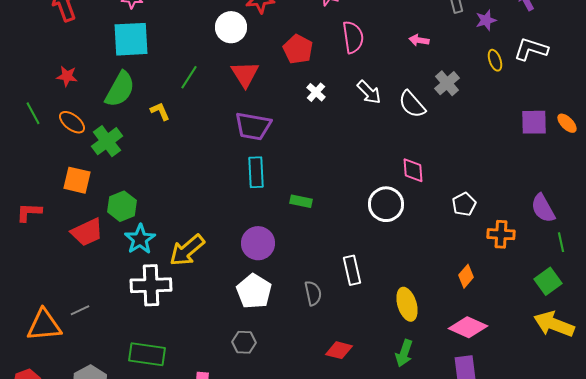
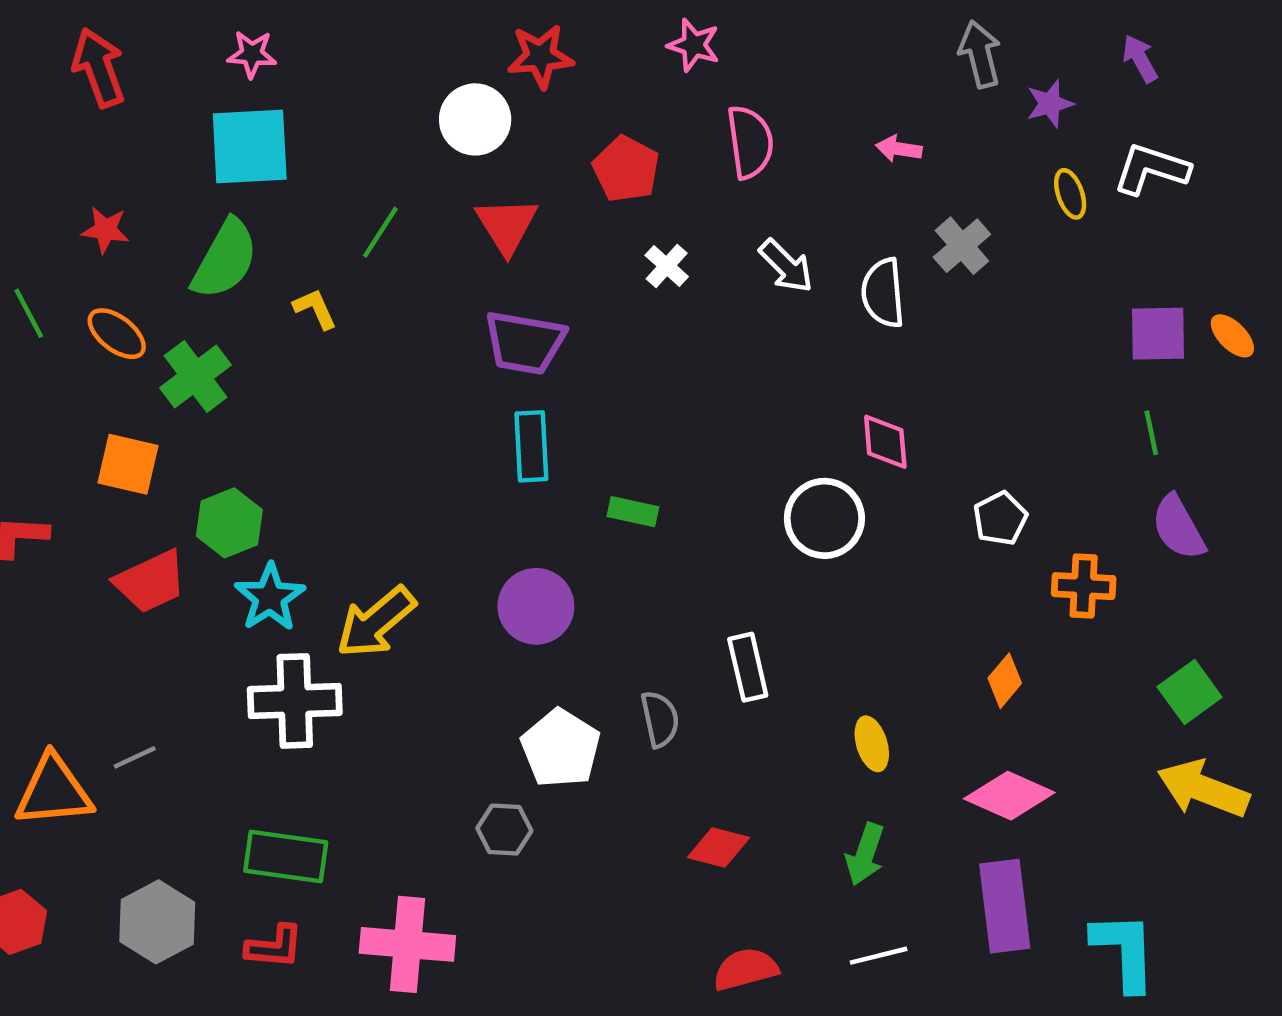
white semicircle: (412, 104) -> (883, 293), turned 36
green line: (561, 242) -> (1151, 433), moved
white pentagon: (254, 291) -> (561, 748), moved
yellow ellipse: (407, 304) -> (872, 744), size x0.7

